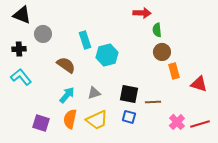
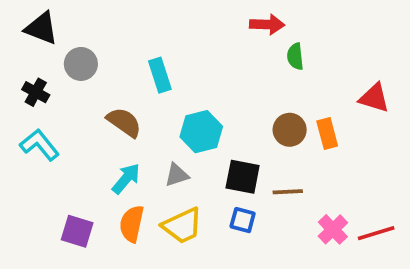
black cross: (19, 49) -> (36, 92), turned 32
brown circle: (162, 52) -> (290, 130), moved
cyan hexagon: (107, 55) -> (201, 132), moved
red triangle: (199, 84) -> (374, 98), moved

